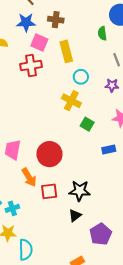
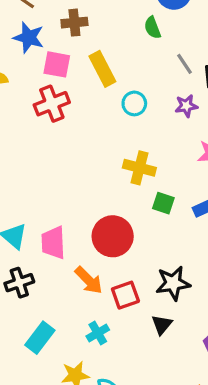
blue star: (26, 22) -> (29, 38), turned 30
yellow cross: (71, 101) -> (139, 168), moved
green square: (87, 124) -> (163, 203), moved
cyan cross: (12, 208) -> (98, 333), moved
black triangle: (75, 215) -> (162, 325), moved

